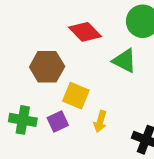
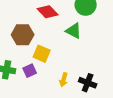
yellow arrow: (100, 121) -> (64, 80), moved

